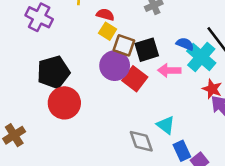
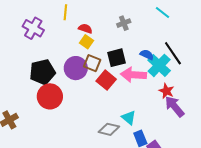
brown square: (124, 45) -> (92, 63), moved
purple circle: (115, 66) -> (76, 68), moved
pink arrow: (169, 70) -> (133, 75), size x1.4
gray diamond: (141, 141) -> (109, 129), turned -60

